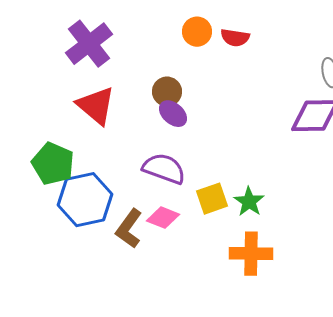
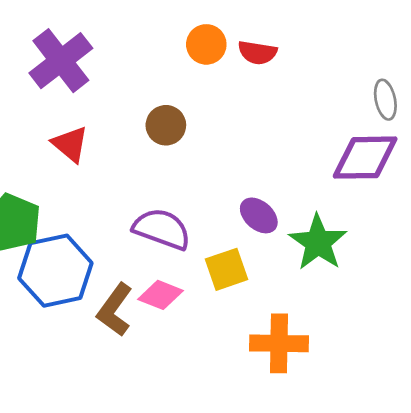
red triangle: (96, 106) -> (70, 144), size x0.7
purple ellipse: (173, 114) -> (259, 215), moved
green star: (249, 202) -> (318, 242), moved, size x1.4

